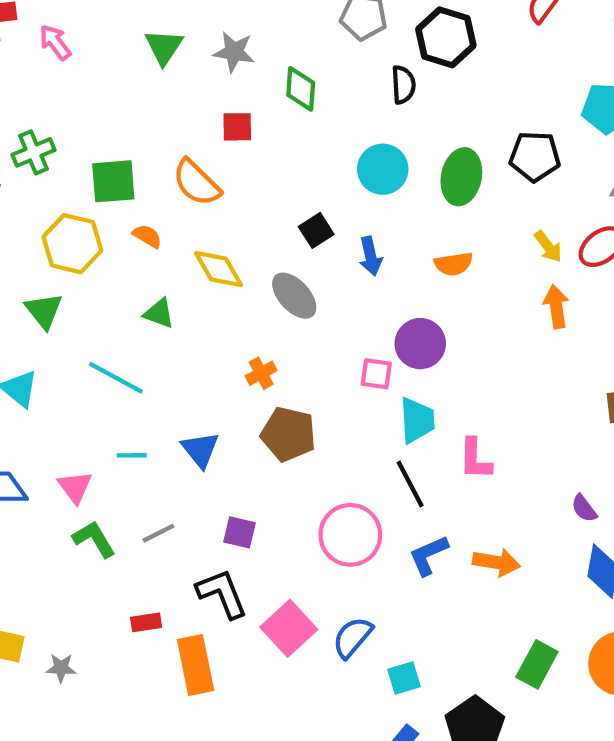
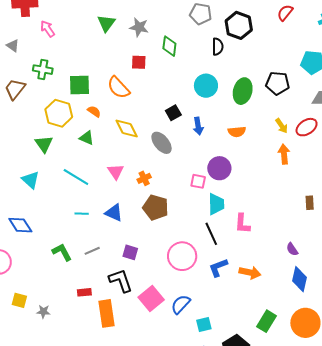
pink arrow: (55, 42) -> (48, 29), moved
green cross: (33, 152) -> (43, 70), turned 30
green triangle: (159, 313) -> (87, 138), moved
blue triangle: (200, 450) -> (114, 213), turned -30
pink triangle: (75, 487) -> (116, 172), moved

